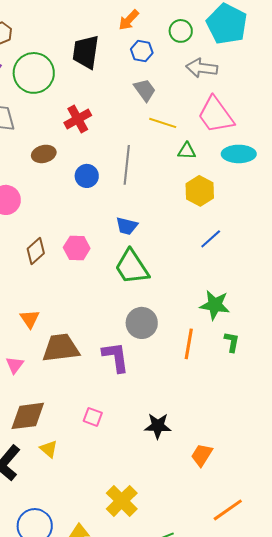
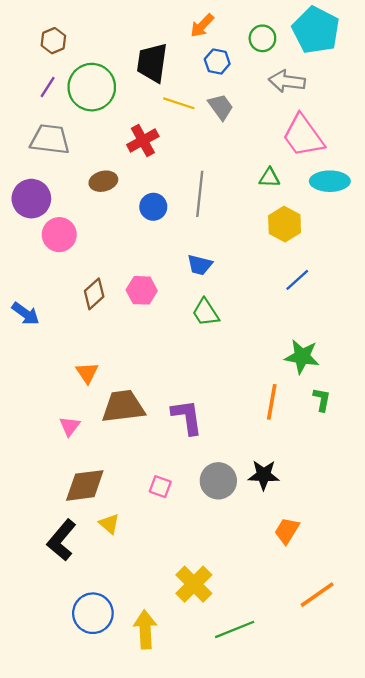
yellow line: (163, 123) -> (179, 103), moved
green trapezoid: (132, 267) -> (206, 312), size x0.7
gray circle: (142, 323) -> (218, 481), moved
black star: (158, 426) -> (264, 475), moved

